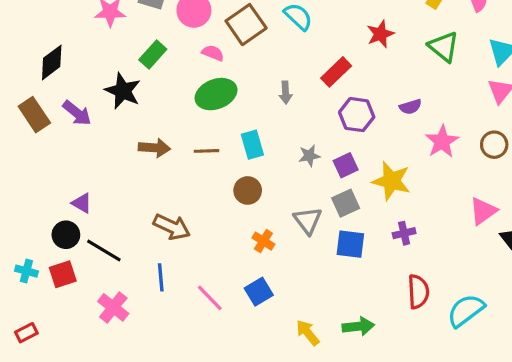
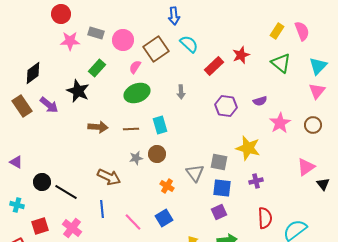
pink semicircle: (213, 53) -> (135, 67), turned -80
red rectangle: (336, 72) -> (214, 66), moved
gray star: (309, 156) -> (136, 158), moved
purple square: (346, 165) -> (219, 212), moved
purple triangle: (82, 203) -> (16, 162), moved
gray square: (346, 203) -> (219, 162), turned 36
red square: (63, 274) -> (40, 226), moved

